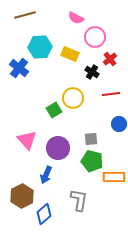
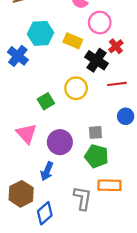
black cross: (92, 72) -> (97, 60), size x1.5
green square: (54, 110) -> (46, 101), moved
orange rectangle: (114, 177) -> (109, 185), moved

